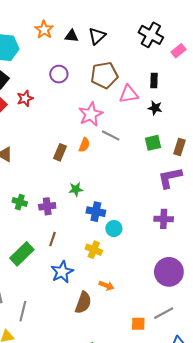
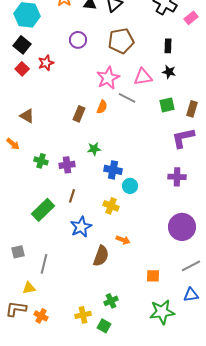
pink triangle: (129, 94) -> (143, 77), moved
gray line: (164, 313) -> (191, 266), moved

